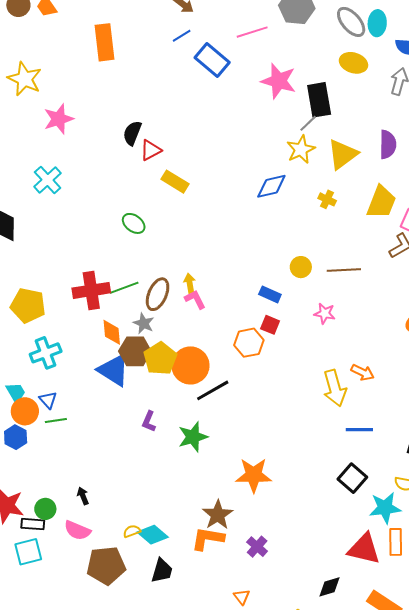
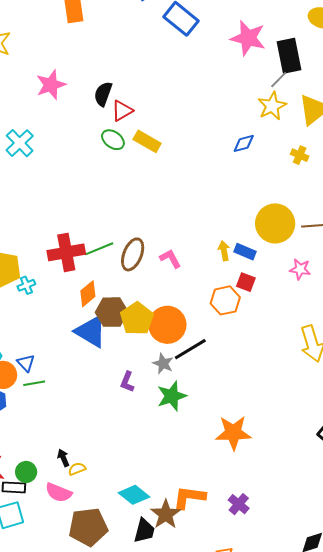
pink star: (59, 119) -> (51, 85), moved
blue diamond: (271, 186) -> (244, 143), size x0.7
green ellipse: (134, 223) -> (113, 140), moved
yellow circle: (301, 267) -> (275, 223), size x1.8
yellow arrow: (190, 283) -> (224, 251), moved
gray star: (144, 323) -> (163, 364), moved
orange diamond: (112, 332) -> (88, 294), turned 56
cyan cross: (46, 353) -> (26, 285), moved, size x0.6
brown star: (218, 515) -> (166, 514), moved
yellow semicircle: (132, 531) -> (77, 469), moved

